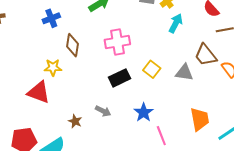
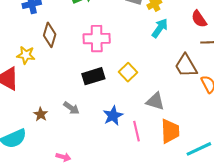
gray triangle: (184, 73) -> (155, 101), moved
pink line: (161, 136) -> (137, 131), moved

